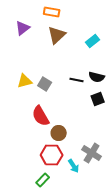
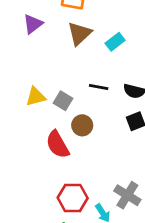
cyan rectangle: (93, 41) -> (115, 42), moved
black line: (77, 80) -> (99, 87), moved
brown circle: (59, 133) -> (82, 125), moved

